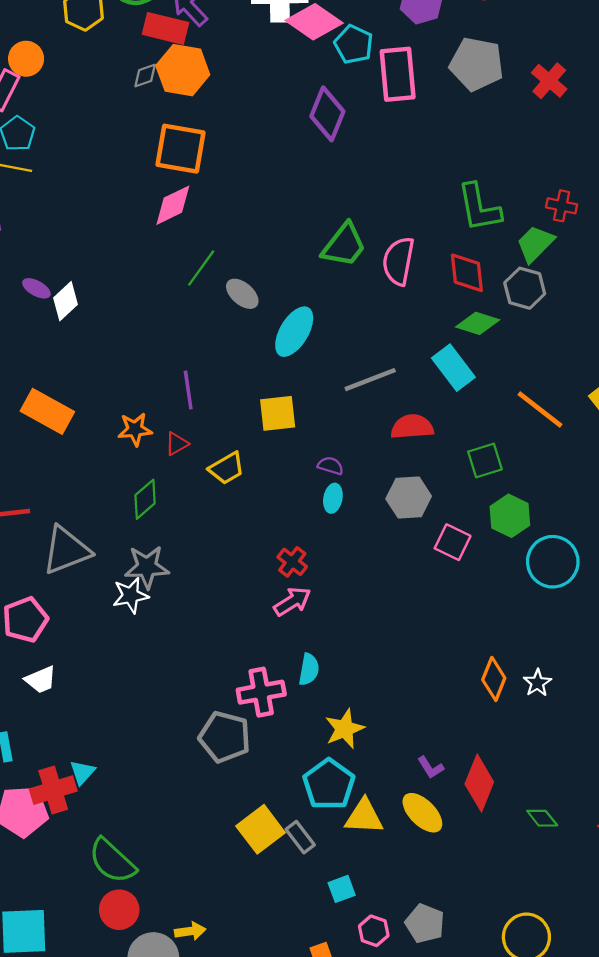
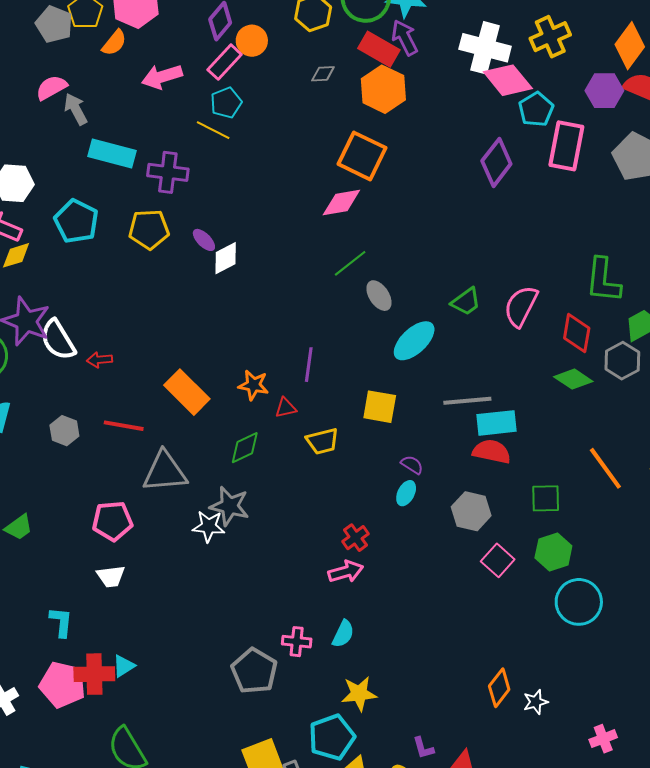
gray diamond: (145, 76) -> (323, 74), moved
green trapezoid: (344, 245) -> (466, 302), moved, size x0.7
cyan rectangle: (453, 368) -> (497, 423), moved, turned -75
orange rectangle: (47, 411) -> (187, 392), moved
pink cross: (261, 692) -> (297, 642), size x0.7

